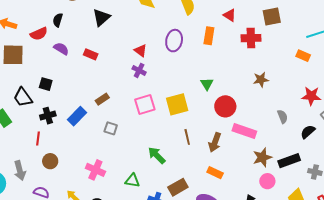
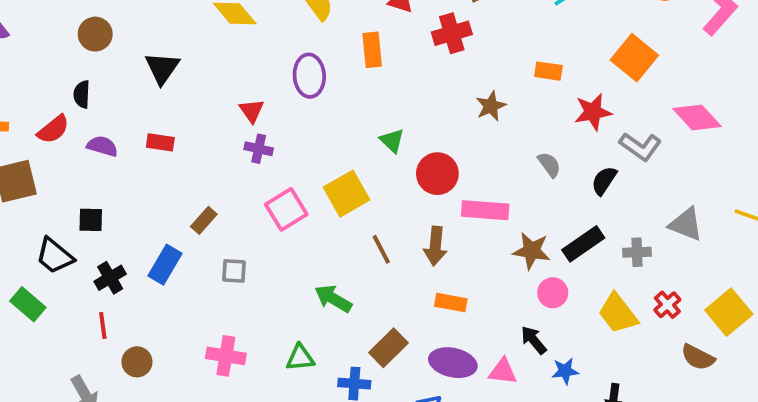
red triangle: (141, 51) -> (252, 111), turned 32
orange rectangle: (303, 56) -> (548, 71), moved
brown star: (262, 157) -> (532, 251), turned -30

